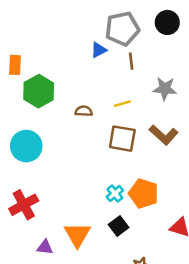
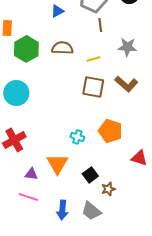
blue triangle: (99, 50) -> (57, 11), moved
brown semicircle: (84, 111) -> (62, 48), moved, size x1.5
cyan cross: (115, 193) -> (77, 137), moved, turned -32
black square: (119, 226) -> (90, 175), moved

